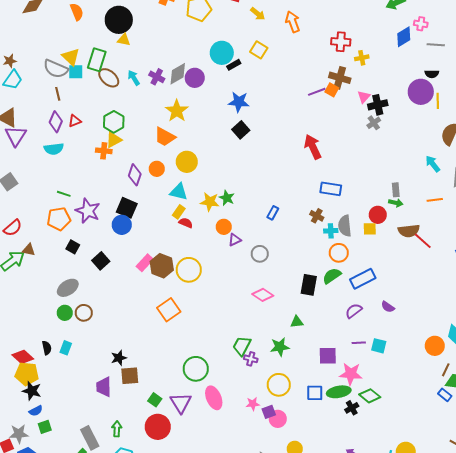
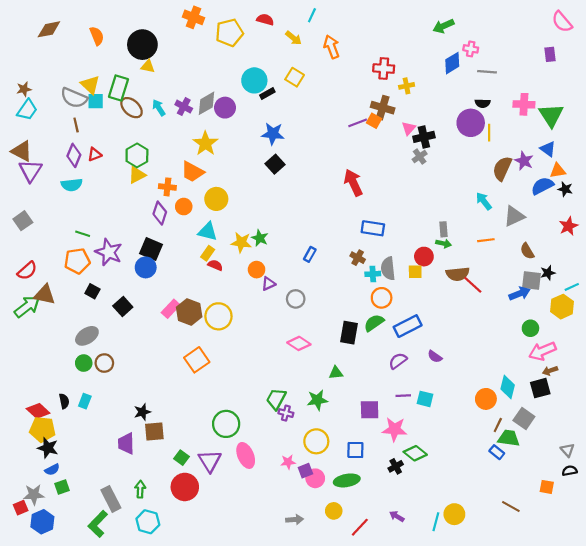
orange cross: (104, 151) -> (167, 187), moved
brown triangle: (29, 250) -> (45, 295), size x1.5
green ellipse: (339, 392) -> (347, 480), moved

